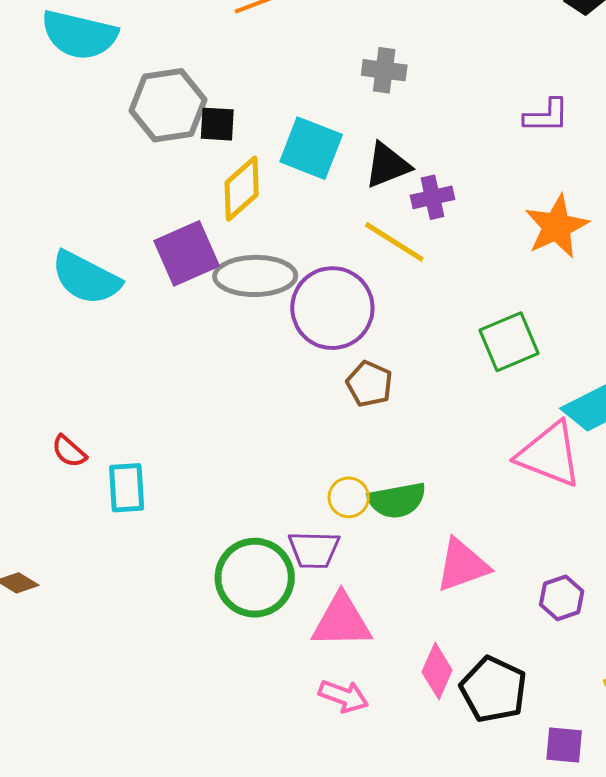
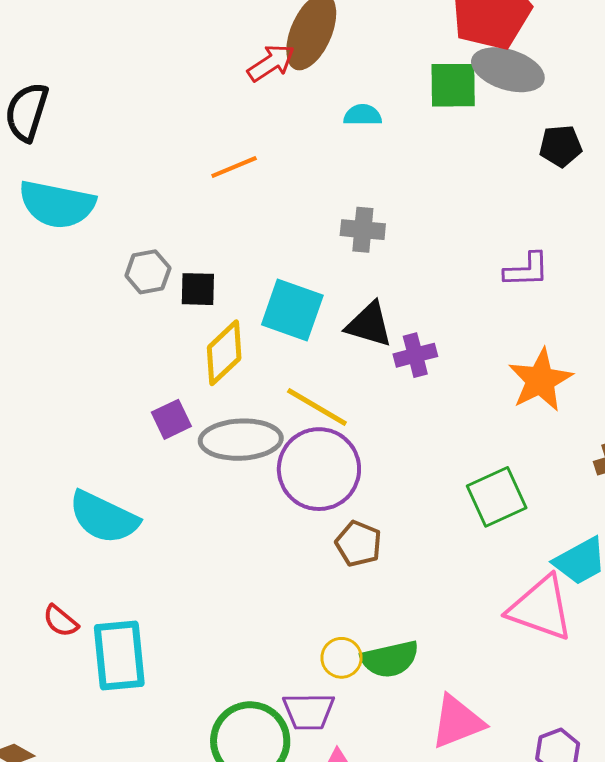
gray hexagon: (168, 105) -> (148, 272), size x0.6
black triangle: (387, 165) -> (369, 325), turned 40
yellow line: (394, 242) -> (317, 407), moved
purple square: (187, 253) -> (171, 419), size x0.6
cyan semicircle: (86, 278) -> (104, 517), moved
cyan rectangle: (127, 488) -> (119, 655), size x1.4

